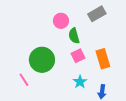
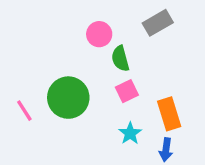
orange rectangle: (103, 59) -> (169, 114), moved
pink line: (24, 80) -> (24, 111), moved

